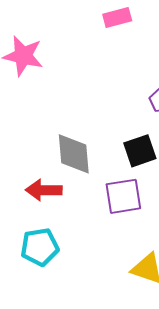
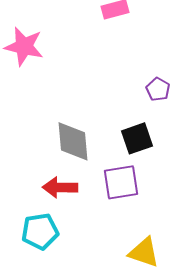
red arrow: (44, 190) -> (60, 187), moved

